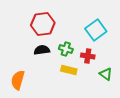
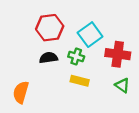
cyan square: (96, 30) -> (90, 35), moved
red cross: (88, 56) -> (118, 54), moved, size x1.5

